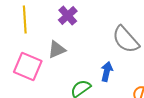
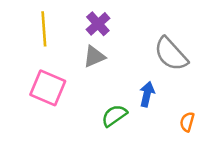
gray triangle: (57, 50) -> (94, 57), moved

